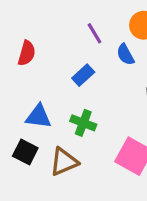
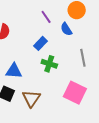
green cross: (83, 123) -> (49, 64), moved
brown triangle: (64, 162) -> (31, 99), turned -30

